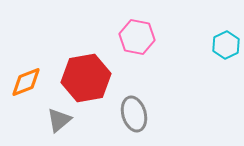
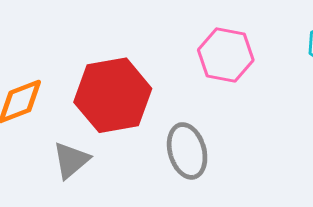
pink hexagon: (137, 37) -> (226, 55), moved

